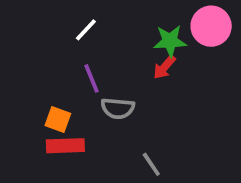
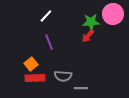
gray semicircle: (118, 108) -> (63, 76), moved
orange square: (58, 120) -> (31, 64), turned 32
gray line: (151, 164) -> (81, 88), turned -56

